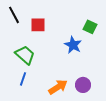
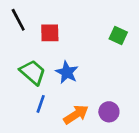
blue star: (73, 45) -> (67, 72), moved
blue line: (23, 79) -> (41, 104), moved

